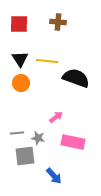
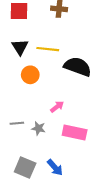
orange circle: (21, 83) -> (30, 75), moved
gray square: (25, 156) -> (25, 168), moved, turned 30

